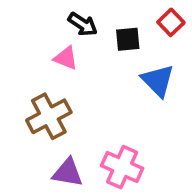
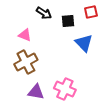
red square: (171, 22) -> (91, 12), turned 32
pink triangle: (66, 58) -> (25, 35), moved

